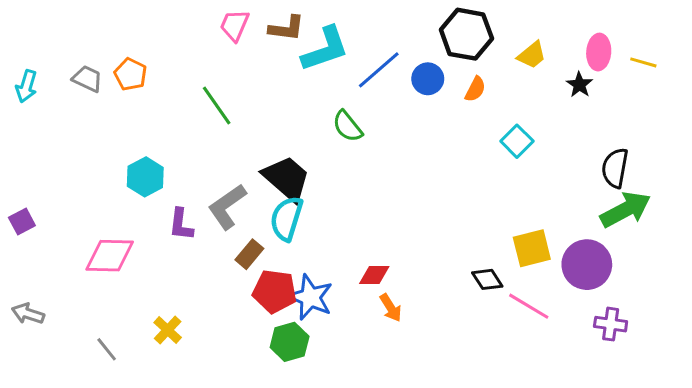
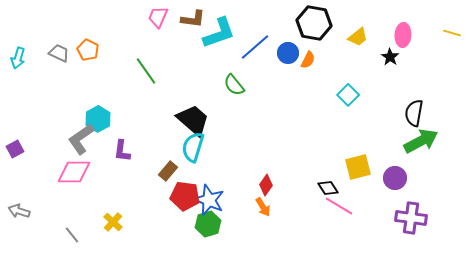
yellow line: (643, 62) -> (452, 33), moved
orange semicircle: (475, 89) -> (308, 60), moved
gray L-shape: (227, 207) -> (81, 139), moved
purple circle: (587, 265) -> (395, 178), size x0.7
red diamond: (374, 275) -> (266, 185), moved, turned -55
pink line: (529, 306) -> (339, 206), moved
purple cross: (611, 324) -> (411, 218), size x1.4
green hexagon: (290, 342) -> (208, 224), moved

